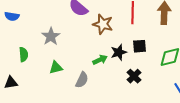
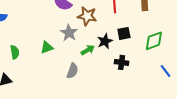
gray star: (51, 36) -> (69, 33), moved
green triangle: (56, 68) -> (47, 47), moved
black cross: (134, 76) -> (122, 62), turned -32

